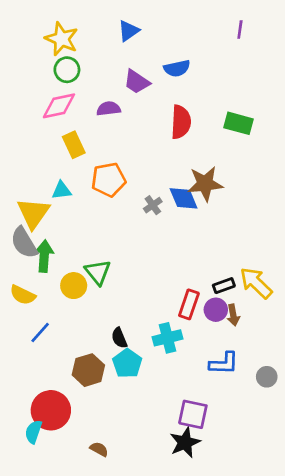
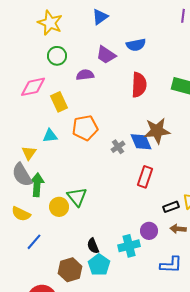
green circle: (67, 70) -> (57, 56), moved
pink diamond: (59, 106) -> (33, 87), moved
yellow triangle: (33, 213) -> (29, 153), size x0.6
red rectangle: (189, 304) -> (145, 177), moved
purple circle: (216, 310) -> (149, 231), moved
brown arrow: (233, 315) -> (178, 229), turned 105

